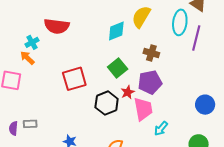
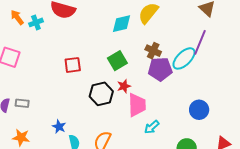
cyan ellipse: (180, 22) -> (184, 58), moved, turned 30
orange arrow: (27, 58) -> (17, 17), moved
red square: (74, 79) -> (73, 65), size x0.7
purple pentagon: (150, 82) -> (160, 69), moved

